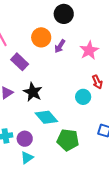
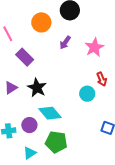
orange circle: (41, 37) -> (41, 22), moved
purple circle: (25, 139) -> (29, 125), moved
green pentagon: (68, 140) -> (56, 142), moved

